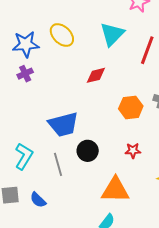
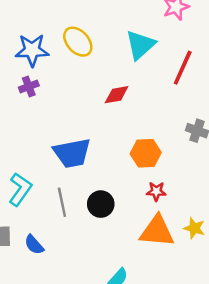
orange hexagon: (131, 107) -> (146, 153), moved
black circle: (88, 151) -> (101, 204), moved
orange triangle: (115, 190) -> (157, 231), moved

